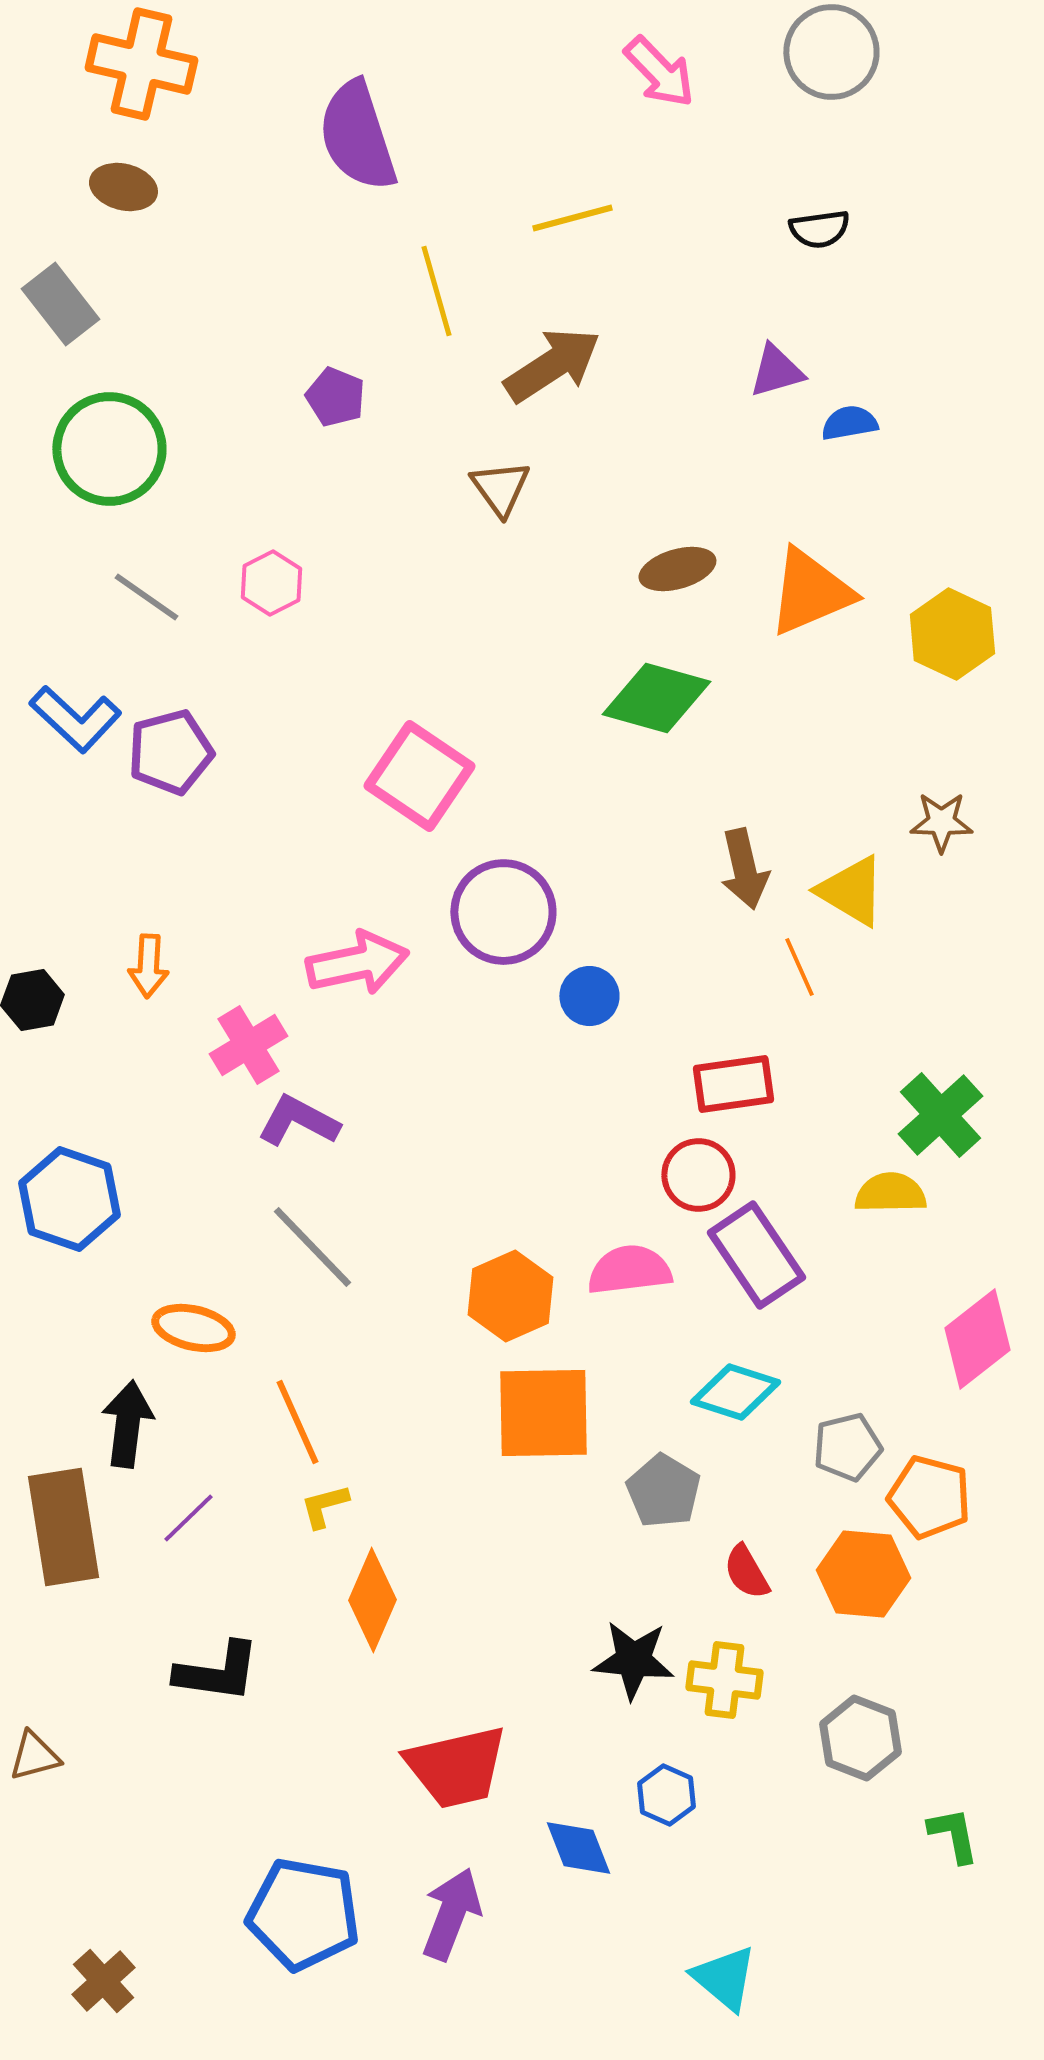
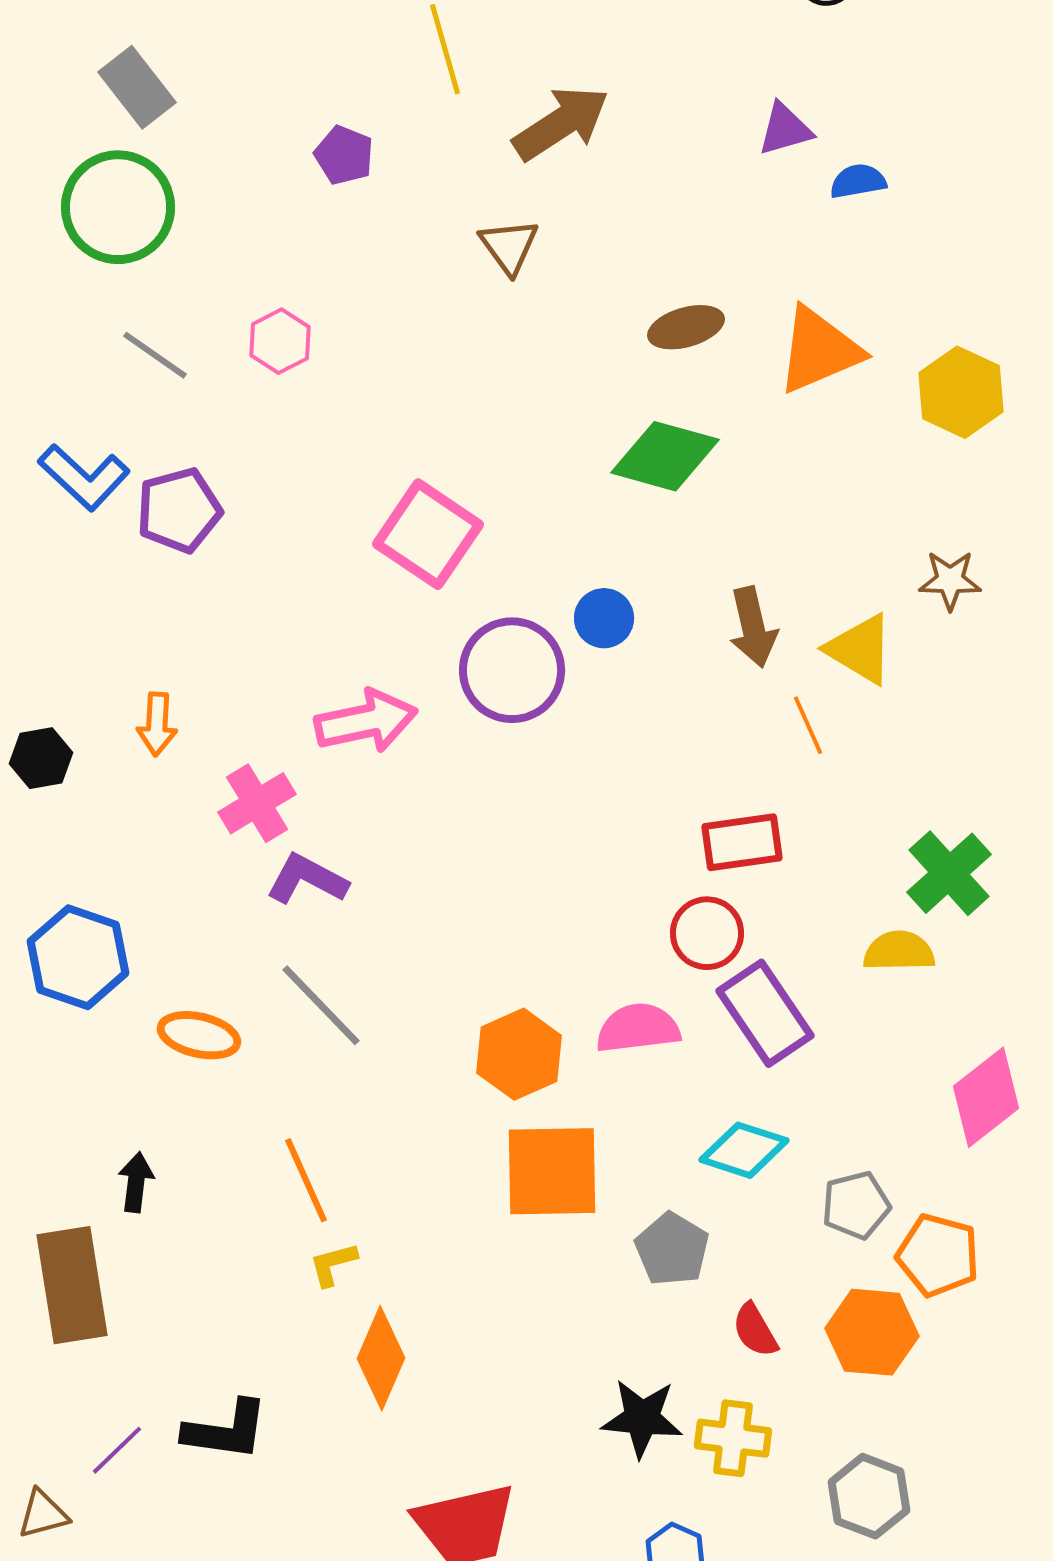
gray rectangle: (60, 304) -> (137, 87), moved
blue circle: (589, 996) -> (604, 618), moved
orange ellipse: (193, 1328) -> (199, 1035), moved
black arrow: (127, 1424) -> (136, 1182), size x0.7
purple line: (188, 1518) -> (117, 1450), moved

